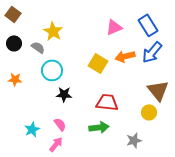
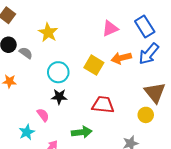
gray semicircle: (38, 47) -> (26, 53), moved
cyan circle: (52, 70) -> (58, 72), moved
pink semicircle: (60, 124) -> (43, 115), moved
green arrow: (99, 127) -> (82, 132), moved

